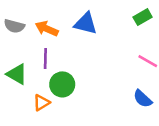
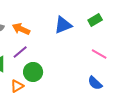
blue triangle: (86, 24) -> (63, 25), moved, turned -36
purple line: (45, 59) -> (20, 52), turned 49

